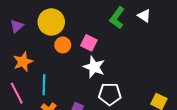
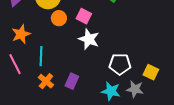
white pentagon: (110, 94) -> (120, 64), moved

